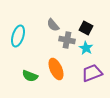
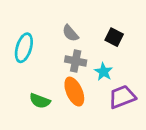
gray cross: (67, 40) -> (76, 61), moved
cyan star: (86, 48) -> (104, 72), moved

